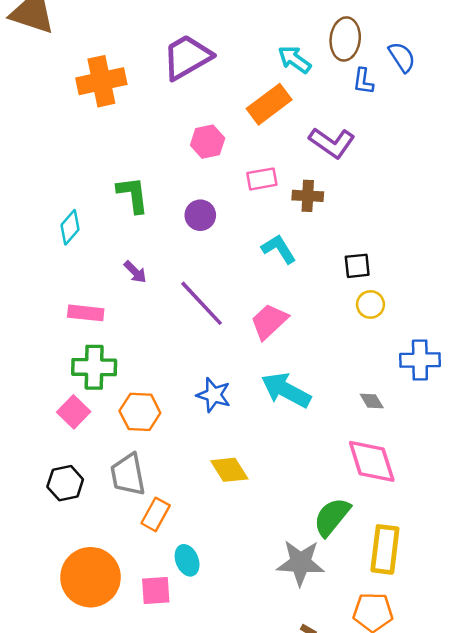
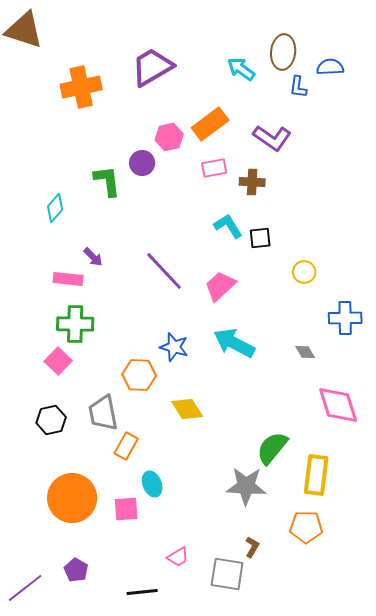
blue semicircle: (402, 57) -> (330, 67), turned -60
orange rectangle: (269, 104) -> (210, 124), moved
purple circle: (200, 215) -> (142, 163), moved
black square: (357, 266) -> (260, 238), moved
purple arrow: (135, 272) -> (93, 257), moved
orange hexagon: (140, 412) -> (139, 375), moved
pink diamond: (372, 461) -> (338, 405), moved

